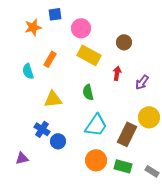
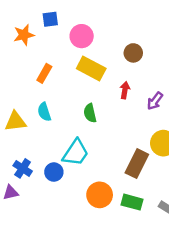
cyan semicircle: (28, 71) -> (44, 112), moved
yellow triangle: (53, 99) -> (15, 121), moved
cyan trapezoid: (96, 125) -> (76, 153), moved
blue cross: (42, 129) -> (23, 168), moved

